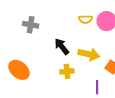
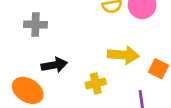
black arrow: (62, 46) -> (54, 65), moved, turned 126

